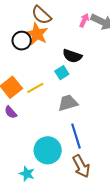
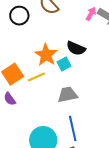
orange star: (37, 34) -> (46, 55), moved
black circle: (22, 41) -> (19, 16), moved

